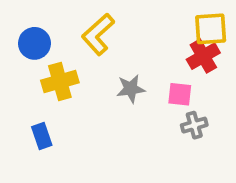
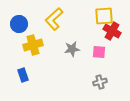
yellow square: (211, 29) -> (104, 16), moved
red cross: (203, 56) -> (112, 31), turned -30
gray cross: (194, 125) -> (100, 82), moved

